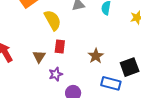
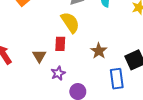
yellow semicircle: (53, 20) -> (70, 22), moved
blue rectangle: (111, 83) -> (117, 79), turned 72

